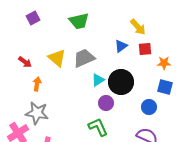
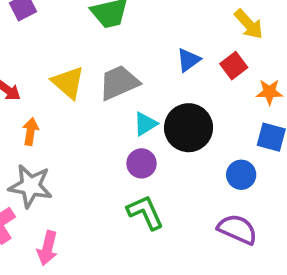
yellow arrow: (138, 27) -> (249, 24), moved
red square: (145, 49) -> (234, 66), turned -32
purple circle: (106, 103) -> (141, 163), moved

